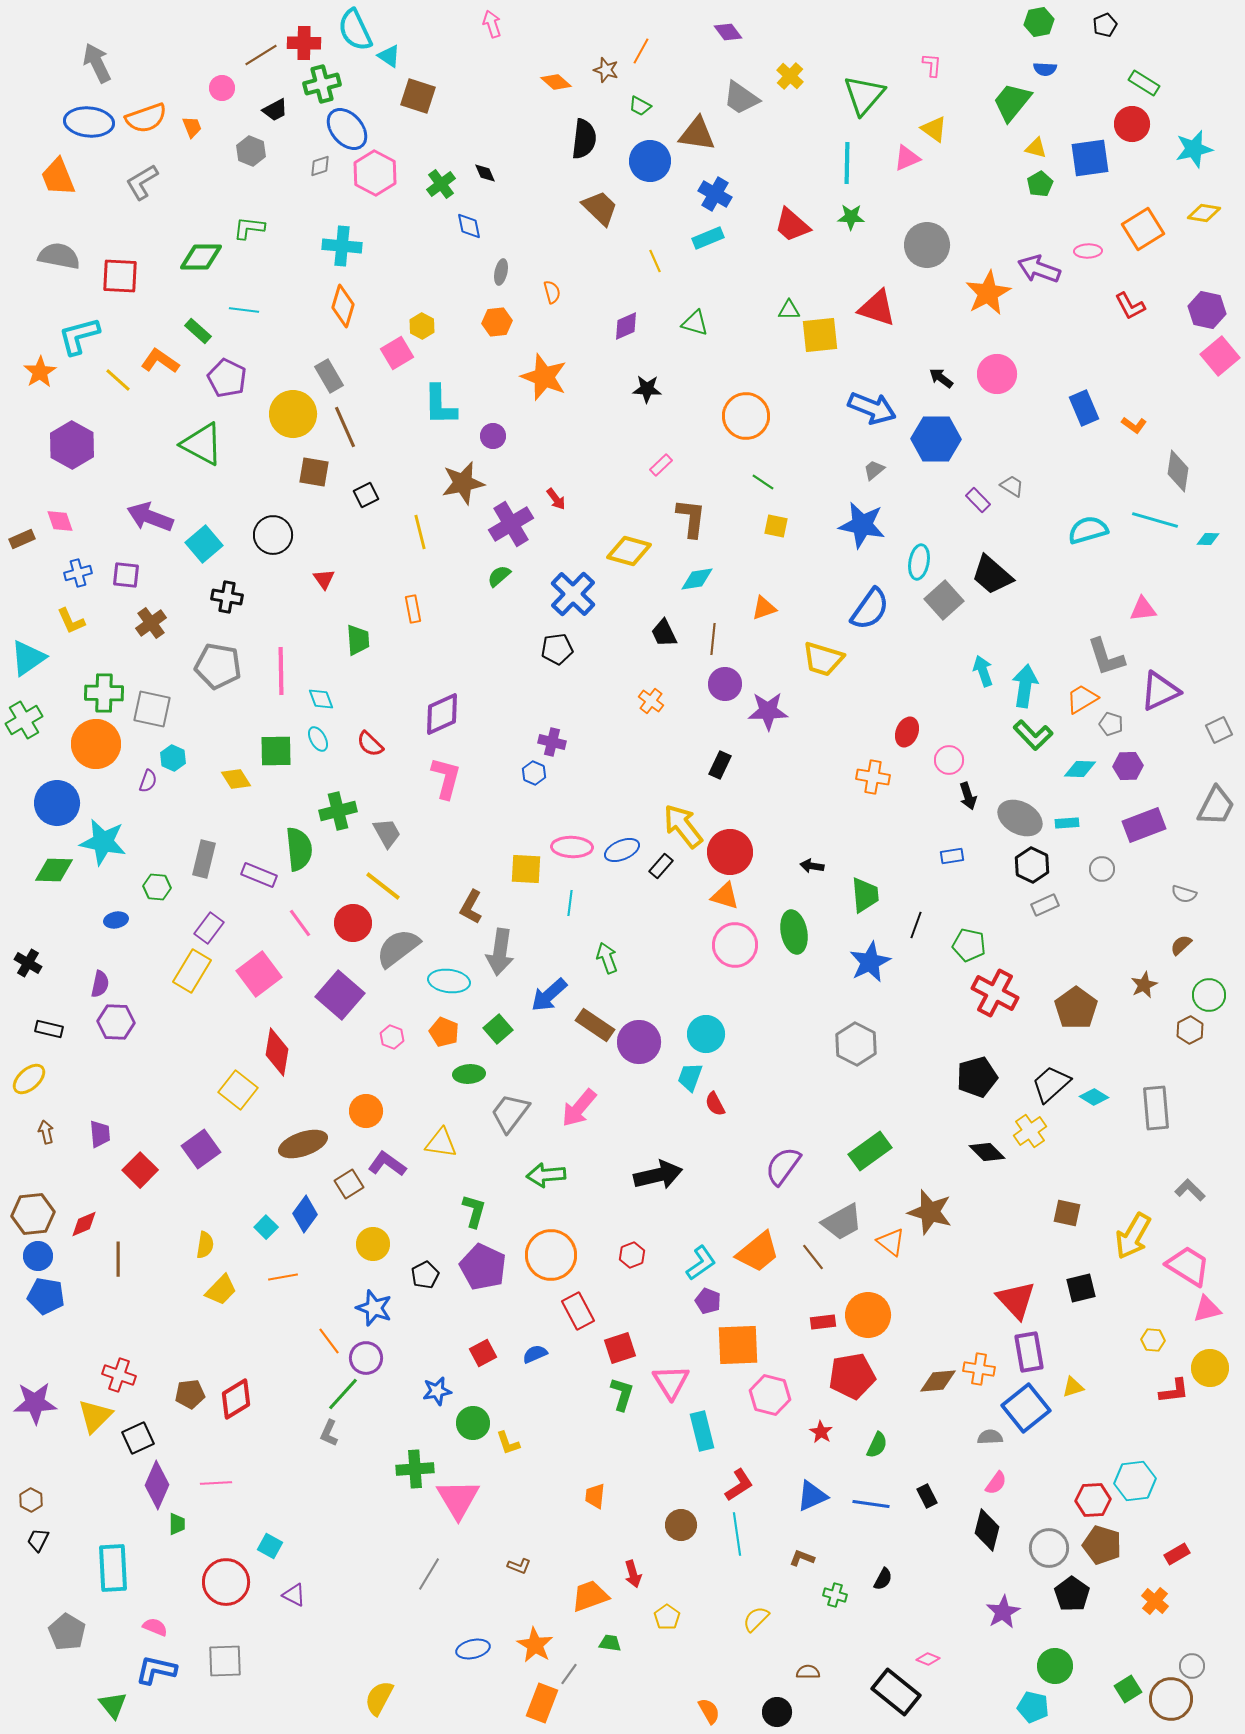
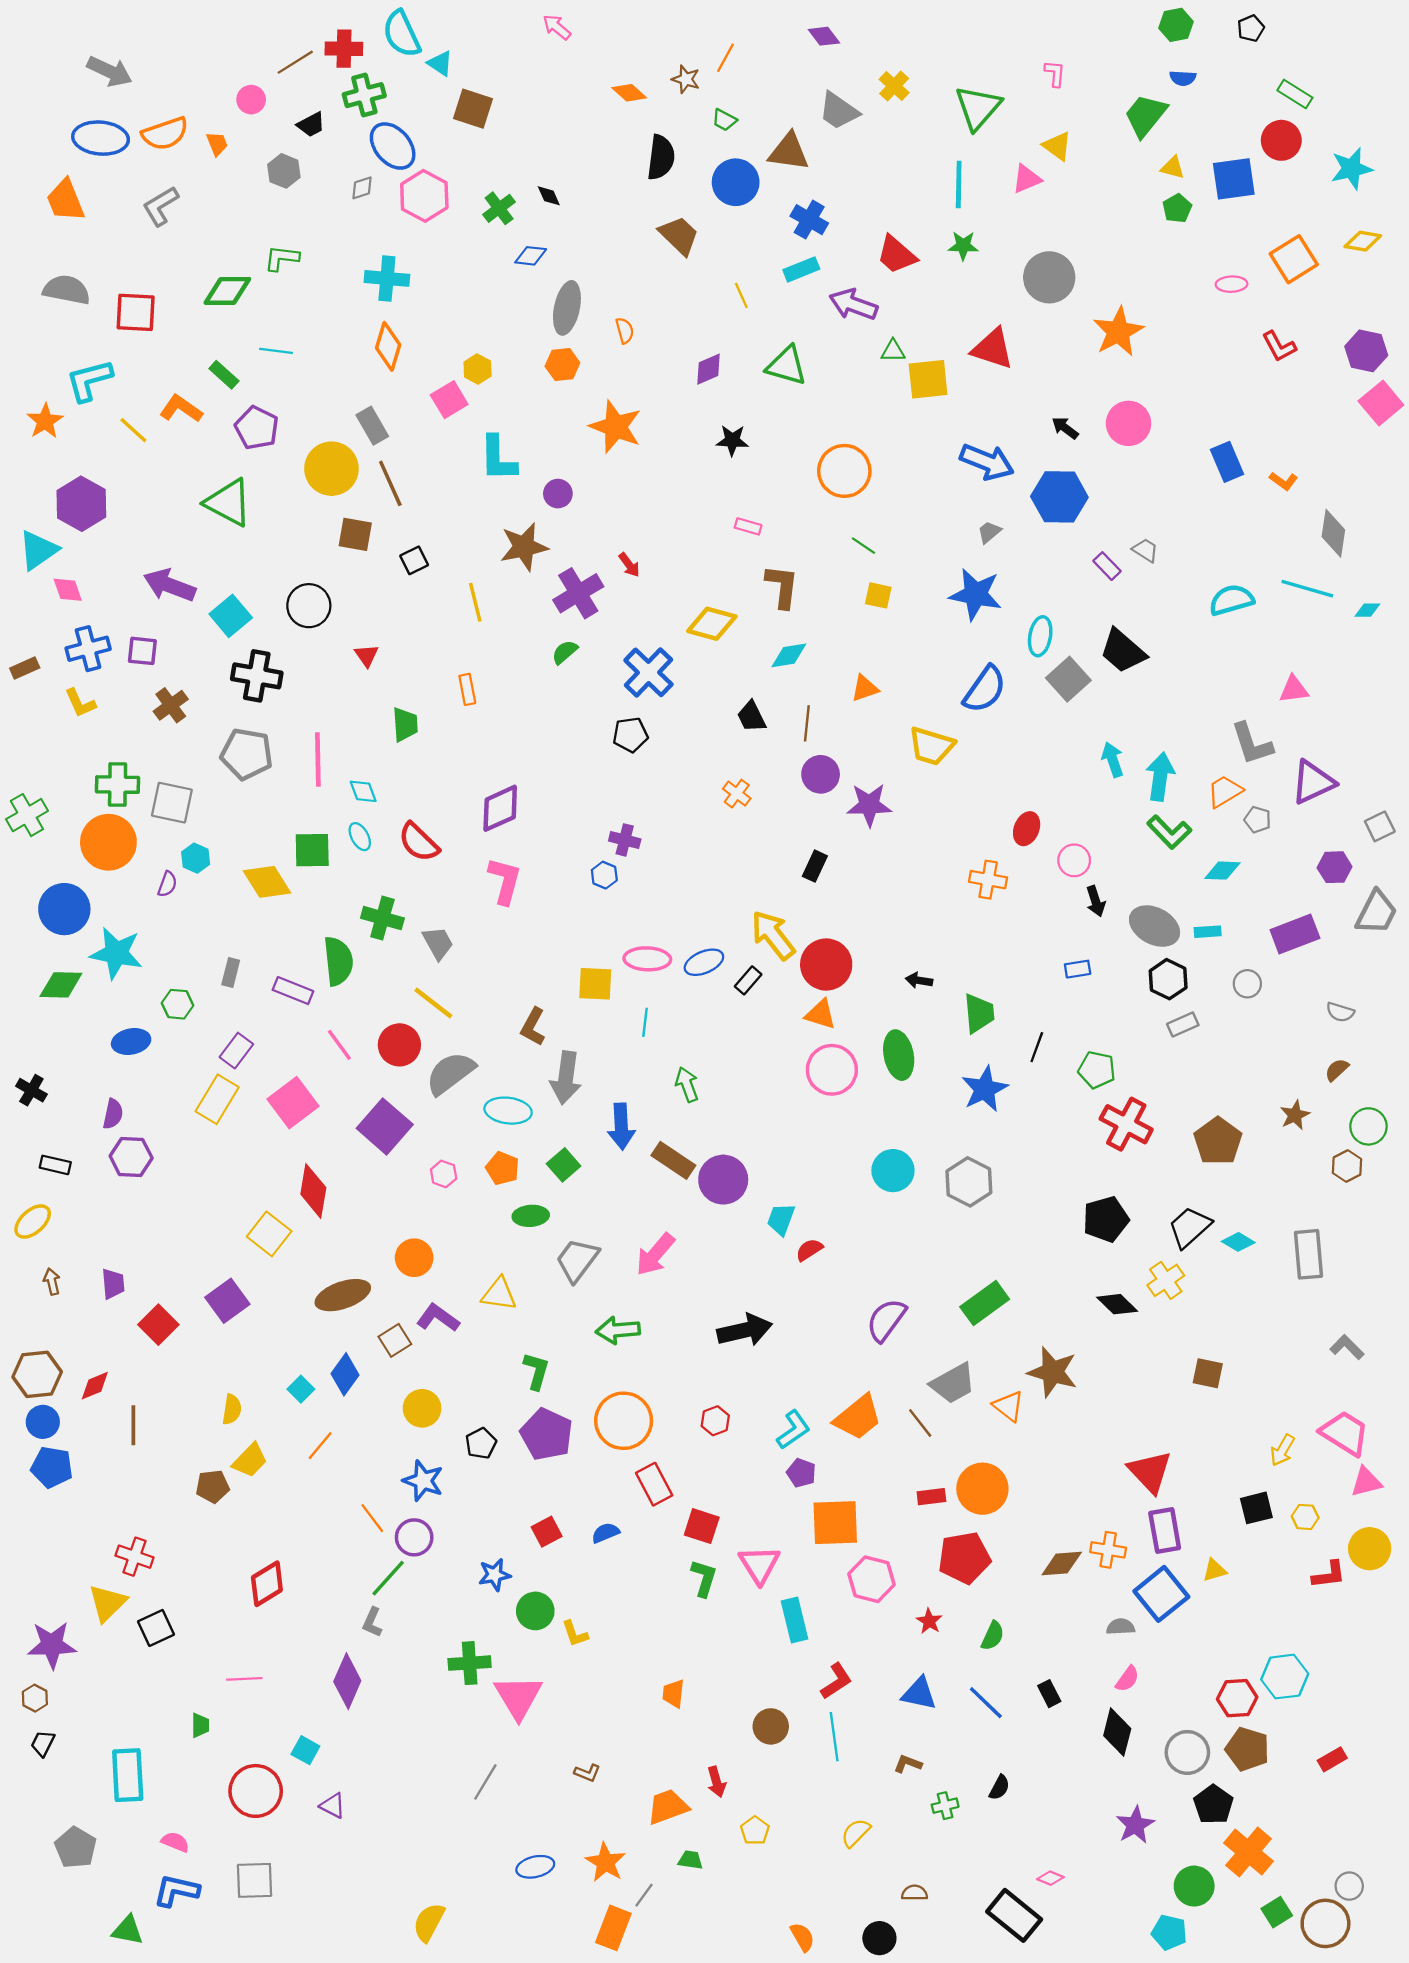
pink arrow: (492, 24) -> (557, 27), turned -32
gray arrow: (97, 63) -> (110, 71), turned 141
blue diamond: (469, 226) -> (531, 256), turned -72
purple arrow: (1039, 269) -> (853, 305), moved
gray ellipse: (501, 272) -> (567, 308), size x1.8
green triangle: (695, 323) -> (787, 366), size x1.4
pink rectangle: (661, 465) -> (748, 526), turned 60
brown rectangle: (22, 539) -> (25, 668), moved
blue cross: (78, 573) -> (88, 649), size x1.4
black cross: (227, 597) -> (257, 676), size x1.4
cyan triangle: (28, 658) -> (38, 550), moved
red semicircle: (370, 744) -> (419, 842), size x1.4
purple hexagon: (1128, 766) -> (1335, 867), moved
yellow diamond: (236, 779) -> (267, 882), size x1.4
green cross: (338, 811) -> (382, 918), turned 30
gray rectangle: (204, 859) -> (231, 972), size x0.7
blue ellipse: (116, 920) -> (131, 1042), size x1.4
blue arrow: (549, 995) -> (621, 1126), turned -51
cyan circle: (706, 1034) -> (893, 1171), moved
red semicircle: (715, 1104) -> (809, 1250), turned 85
yellow arrow: (1133, 1236) -> (1282, 1450), moved, size x0.6
orange line: (283, 1277) -> (320, 1446), turned -40
black square: (1081, 1288) -> (1256, 1508), moved
red square: (620, 1348) -> (702, 1526), turned 36
brown pentagon: (190, 1394) -> (213, 1486), moved
purple star: (35, 1403) -> (52, 1645), moved
purple diamond: (157, 1485) -> (347, 1681), moved
blue triangle: (812, 1496) -> (919, 1694), turned 36
blue line: (871, 1504) -> (986, 1703), turned 36
green cross: (835, 1595) -> (945, 1806), turned -30
orange cross: (1155, 1601) -> (1248, 1852), moved, size x1.6
green triangle: (113, 1705) -> (128, 1930), turned -40

